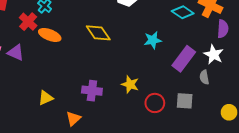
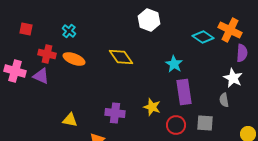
red cross: (28, 22) -> (47, 54), moved, turned -30
cyan star: (153, 40) -> (174, 64), turned -30
purple rectangle: (184, 59) -> (184, 92), moved, turned -45
yellow triangle: (46, 98) -> (70, 120), turned 35

